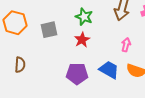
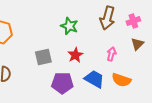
gray square: (49, 30) -> (43, 57), moved
red star: (82, 40) -> (75, 55), moved

